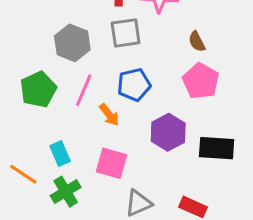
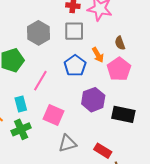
blue pentagon: (134, 85) -> (75, 66), turned -30
pink line: (84, 90) -> (40, 81), moved
orange arrow: (109, 115) -> (98, 55), moved

